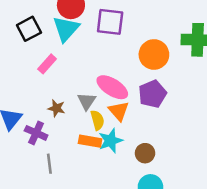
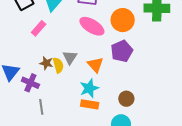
pink ellipse: (112, 87) -> (92, 26), moved
yellow semicircle: (97, 120) -> (58, 65), moved
orange rectangle: (90, 141) -> (90, 104), moved
brown circle: (145, 153) -> (126, 99), moved

